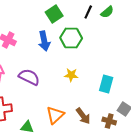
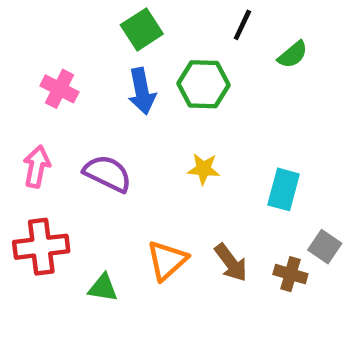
green semicircle: (107, 12) -> (293, 55), moved
green square: (54, 14) -> (142, 29), moved

